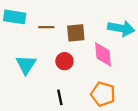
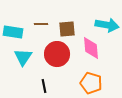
cyan rectangle: (15, 17) -> (13, 32), moved
red circle: (64, 61) -> (57, 54), size x1.6
black line: (60, 97) -> (44, 86), moved

